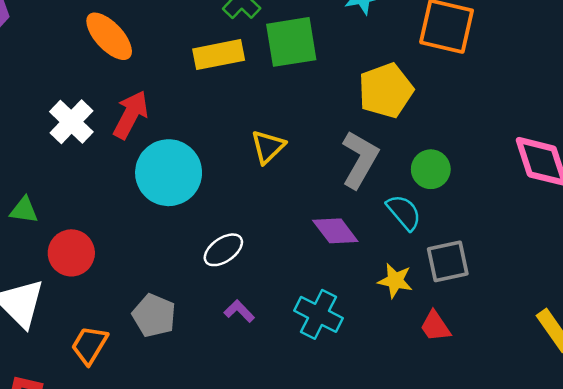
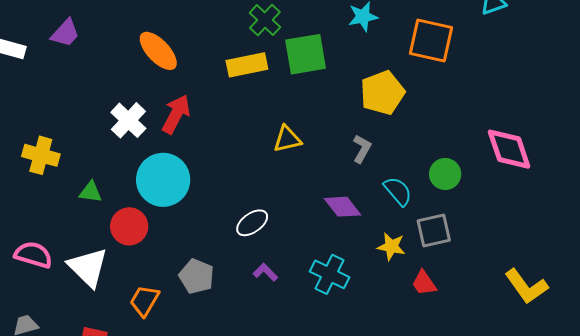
yellow triangle: (268, 147) -> (287, 139), turned 32
gray L-shape: (360, 159) -> (362, 149), size x0.6
green circle: (431, 169) -> (445, 174), moved
cyan circle: (169, 173) -> (163, 180), moved

